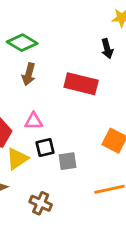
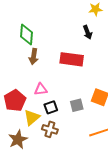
green diamond: (22, 43) -> (27, 34), turned 70
gray square: (67, 161) -> (77, 105), moved
brown cross: (41, 203) -> (50, 129), moved

